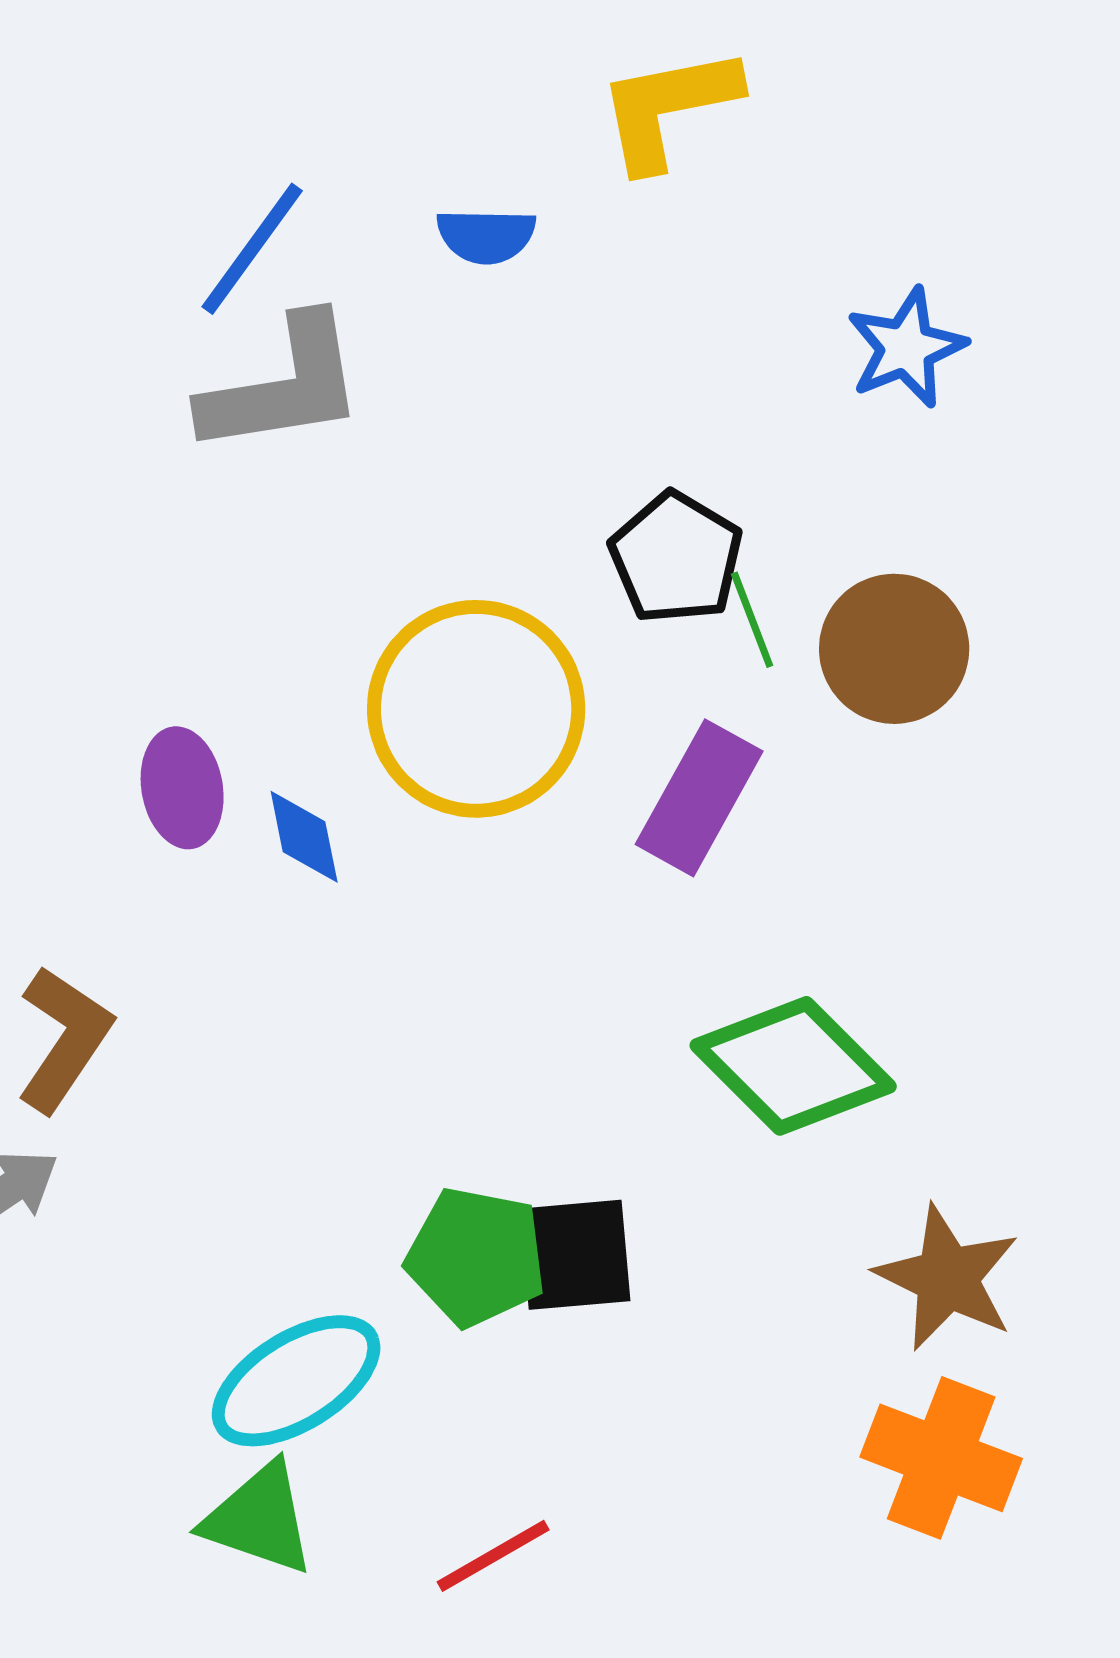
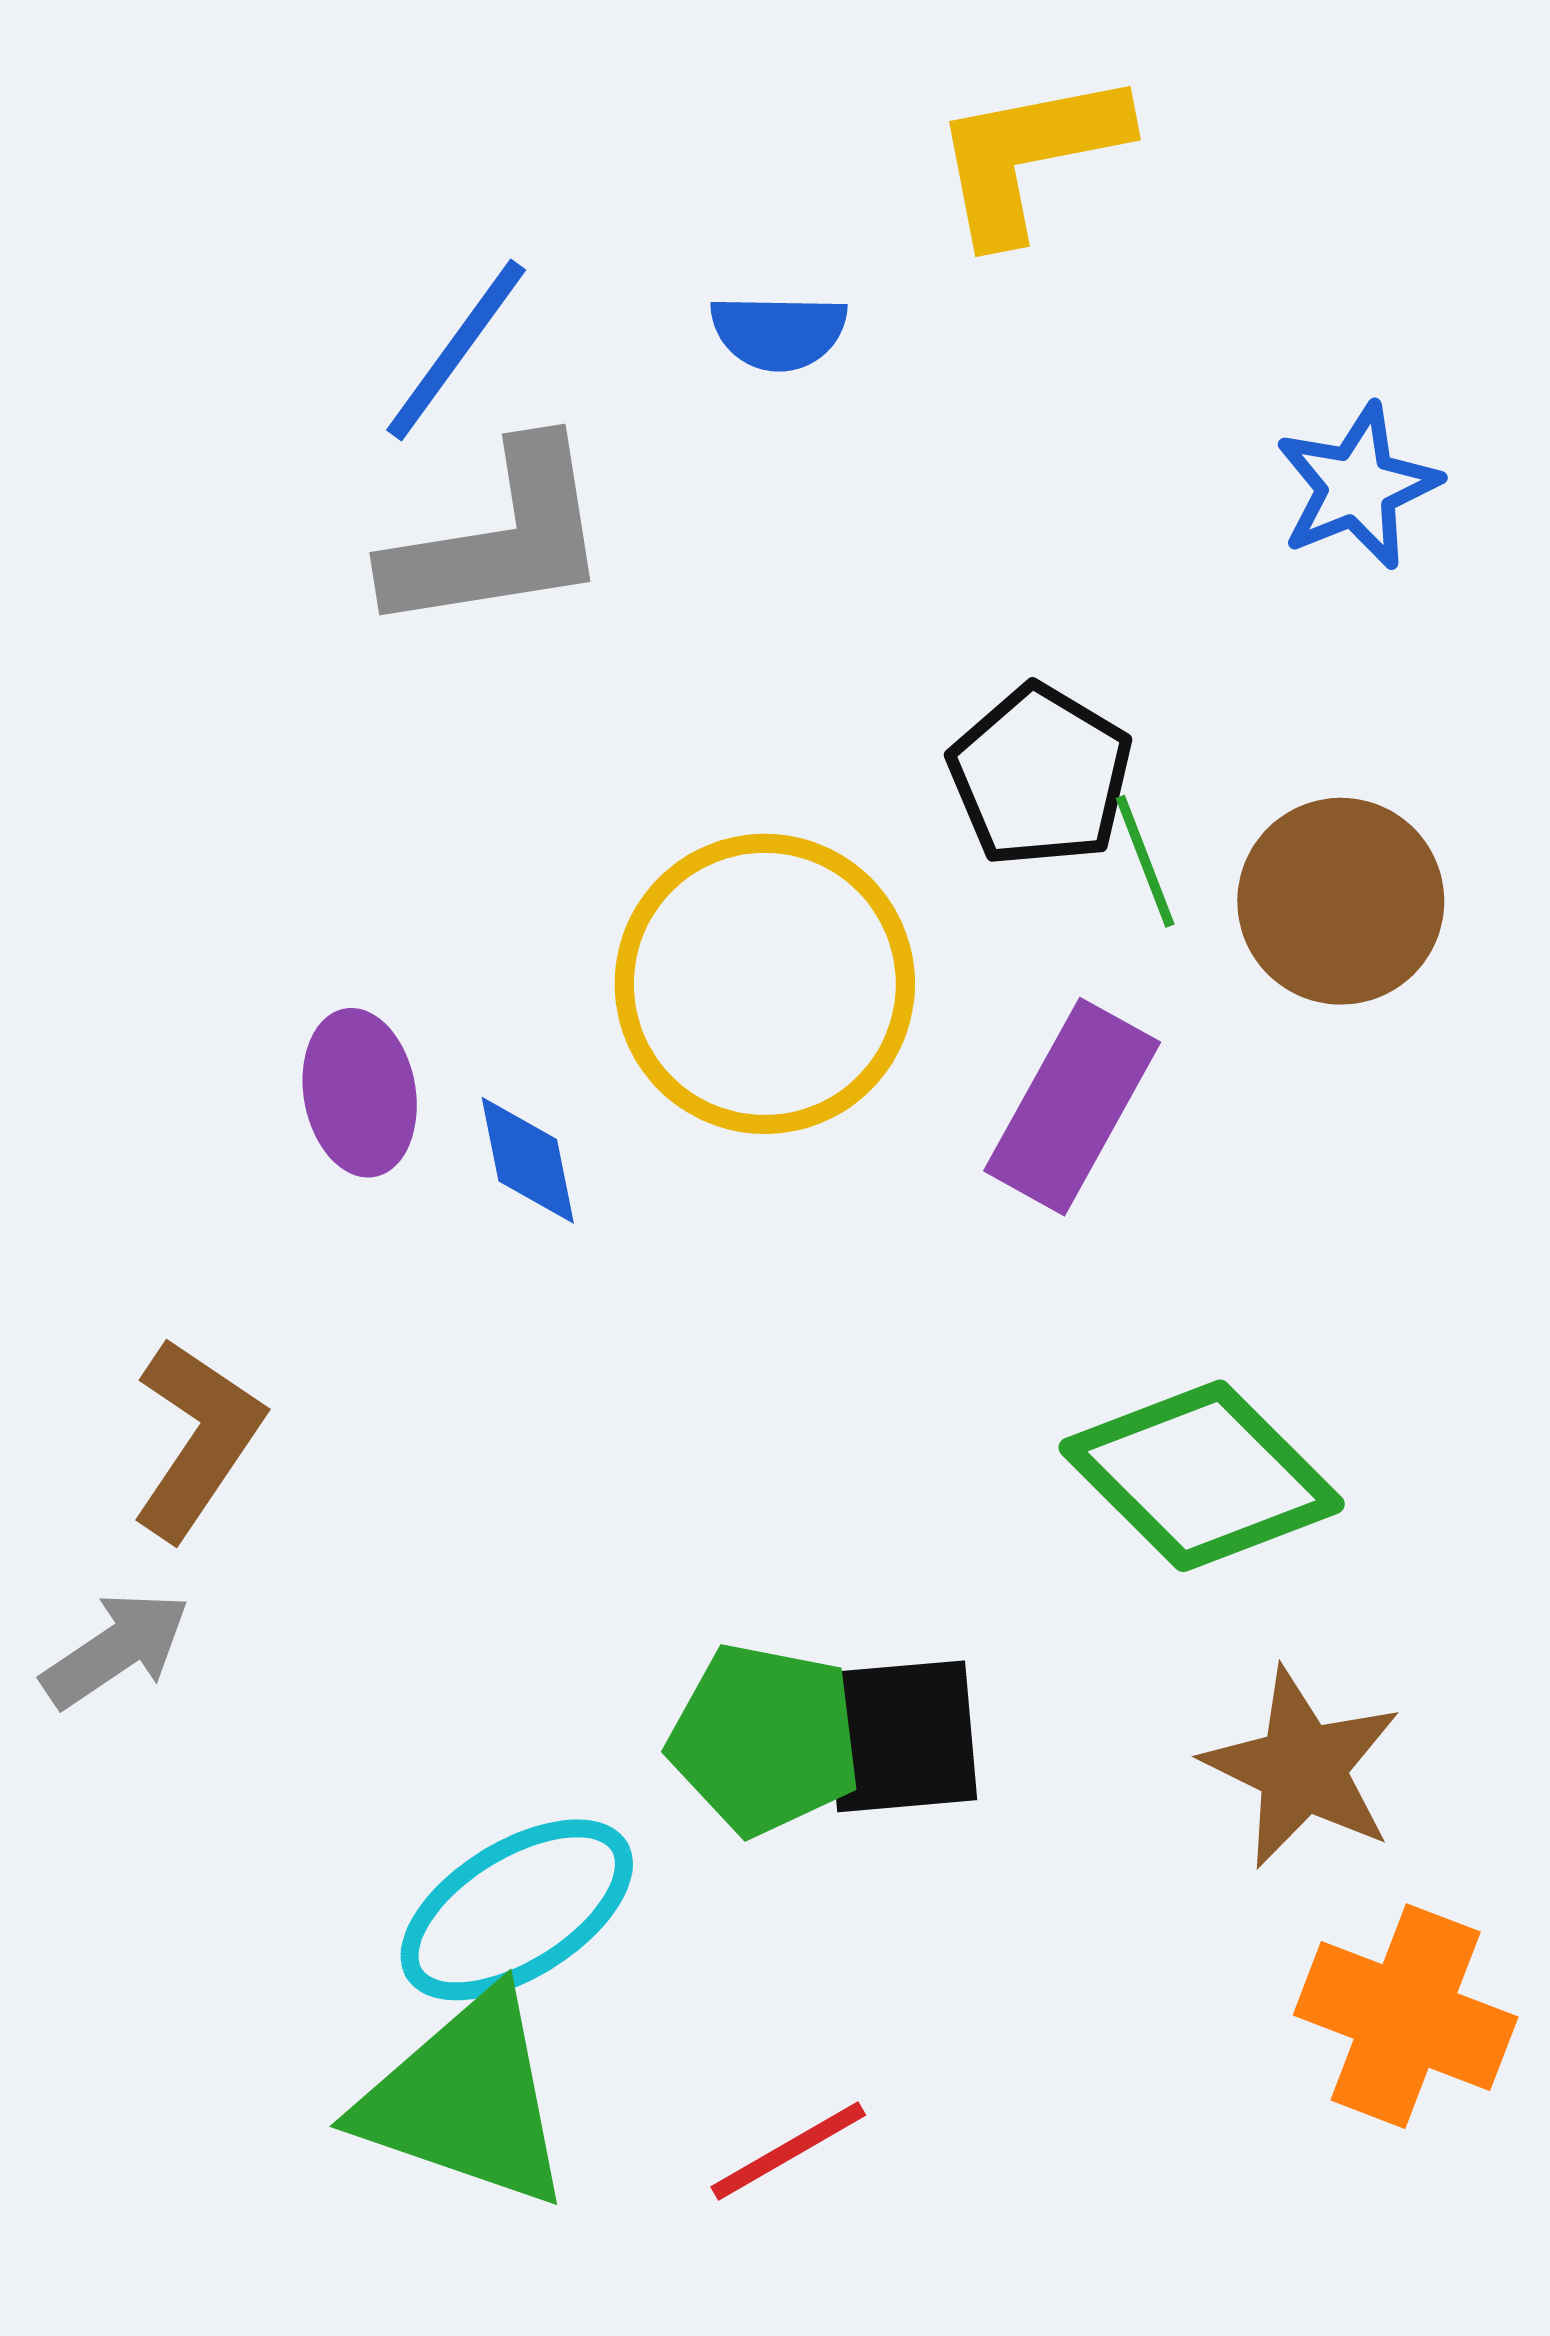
brown star: (947, 1278) -> (1302, 1768), moved
green triangle: (259, 1519) -> (466, 2100), size x1.4

